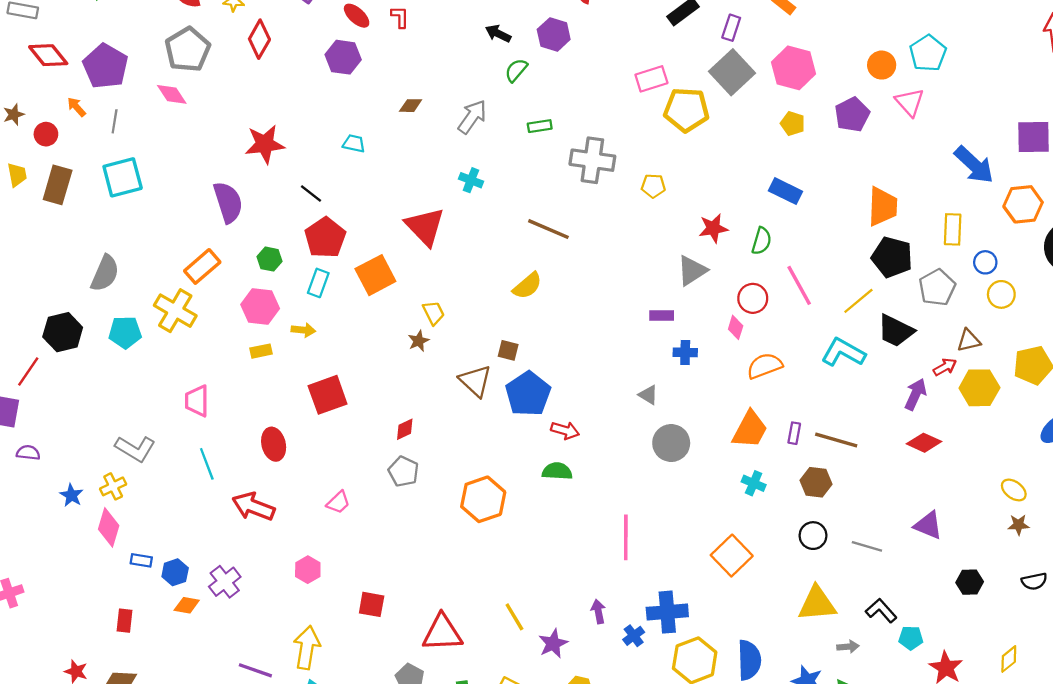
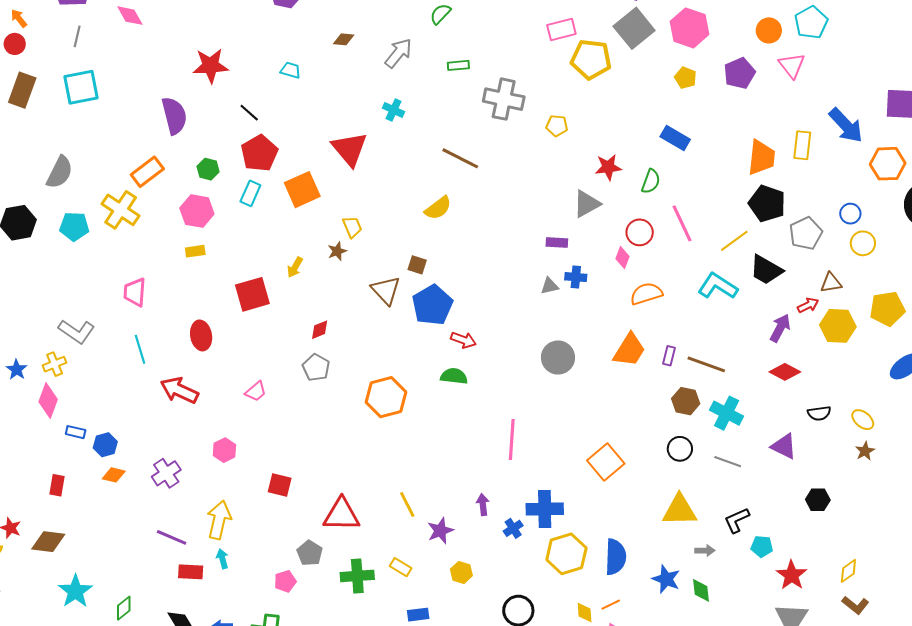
orange arrow: (76, 107) -> (19, 18), moved
yellow rectangle: (953, 229) -> (802, 145), moved
yellow arrow: (303, 330) -> (295, 267), moved, turned 110
gray triangle: (648, 395) -> (550, 286), moved, turned -48
cyan cross: (754, 483) -> (727, 413), moved, size x1.5
brown star: (1018, 525) -> (865, 451), turned -30
black semicircle: (1034, 581) -> (819, 413), moved
purple cross: (225, 582) -> (166, 473), moved
black L-shape: (881, 611) -> (737, 520), turned -76

